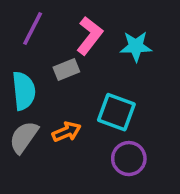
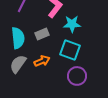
cyan star: (136, 46) -> (72, 24), moved
gray rectangle: (66, 69) -> (42, 34), moved

